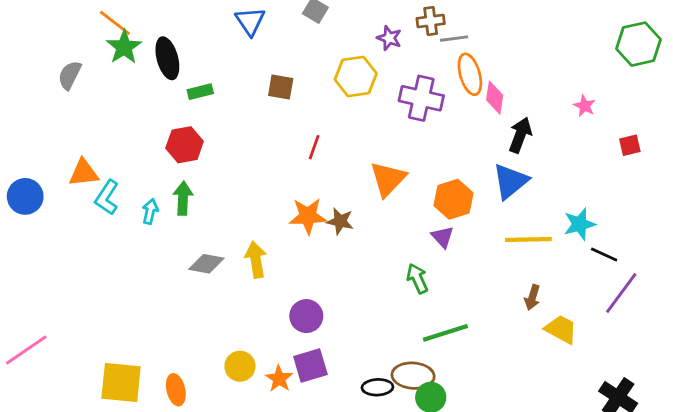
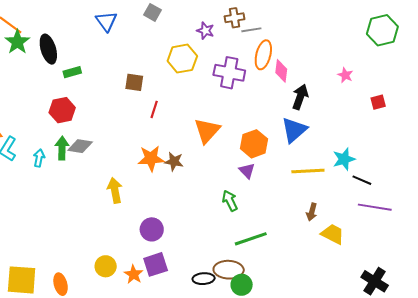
orange ellipse: (470, 74) -> (263, 55), turned 32
brown square: (281, 87) -> (134, 82), moved
gray diamond: (206, 264) -> (80, 146), moved
purple line: (621, 293) -> (375, 207), turned 64

